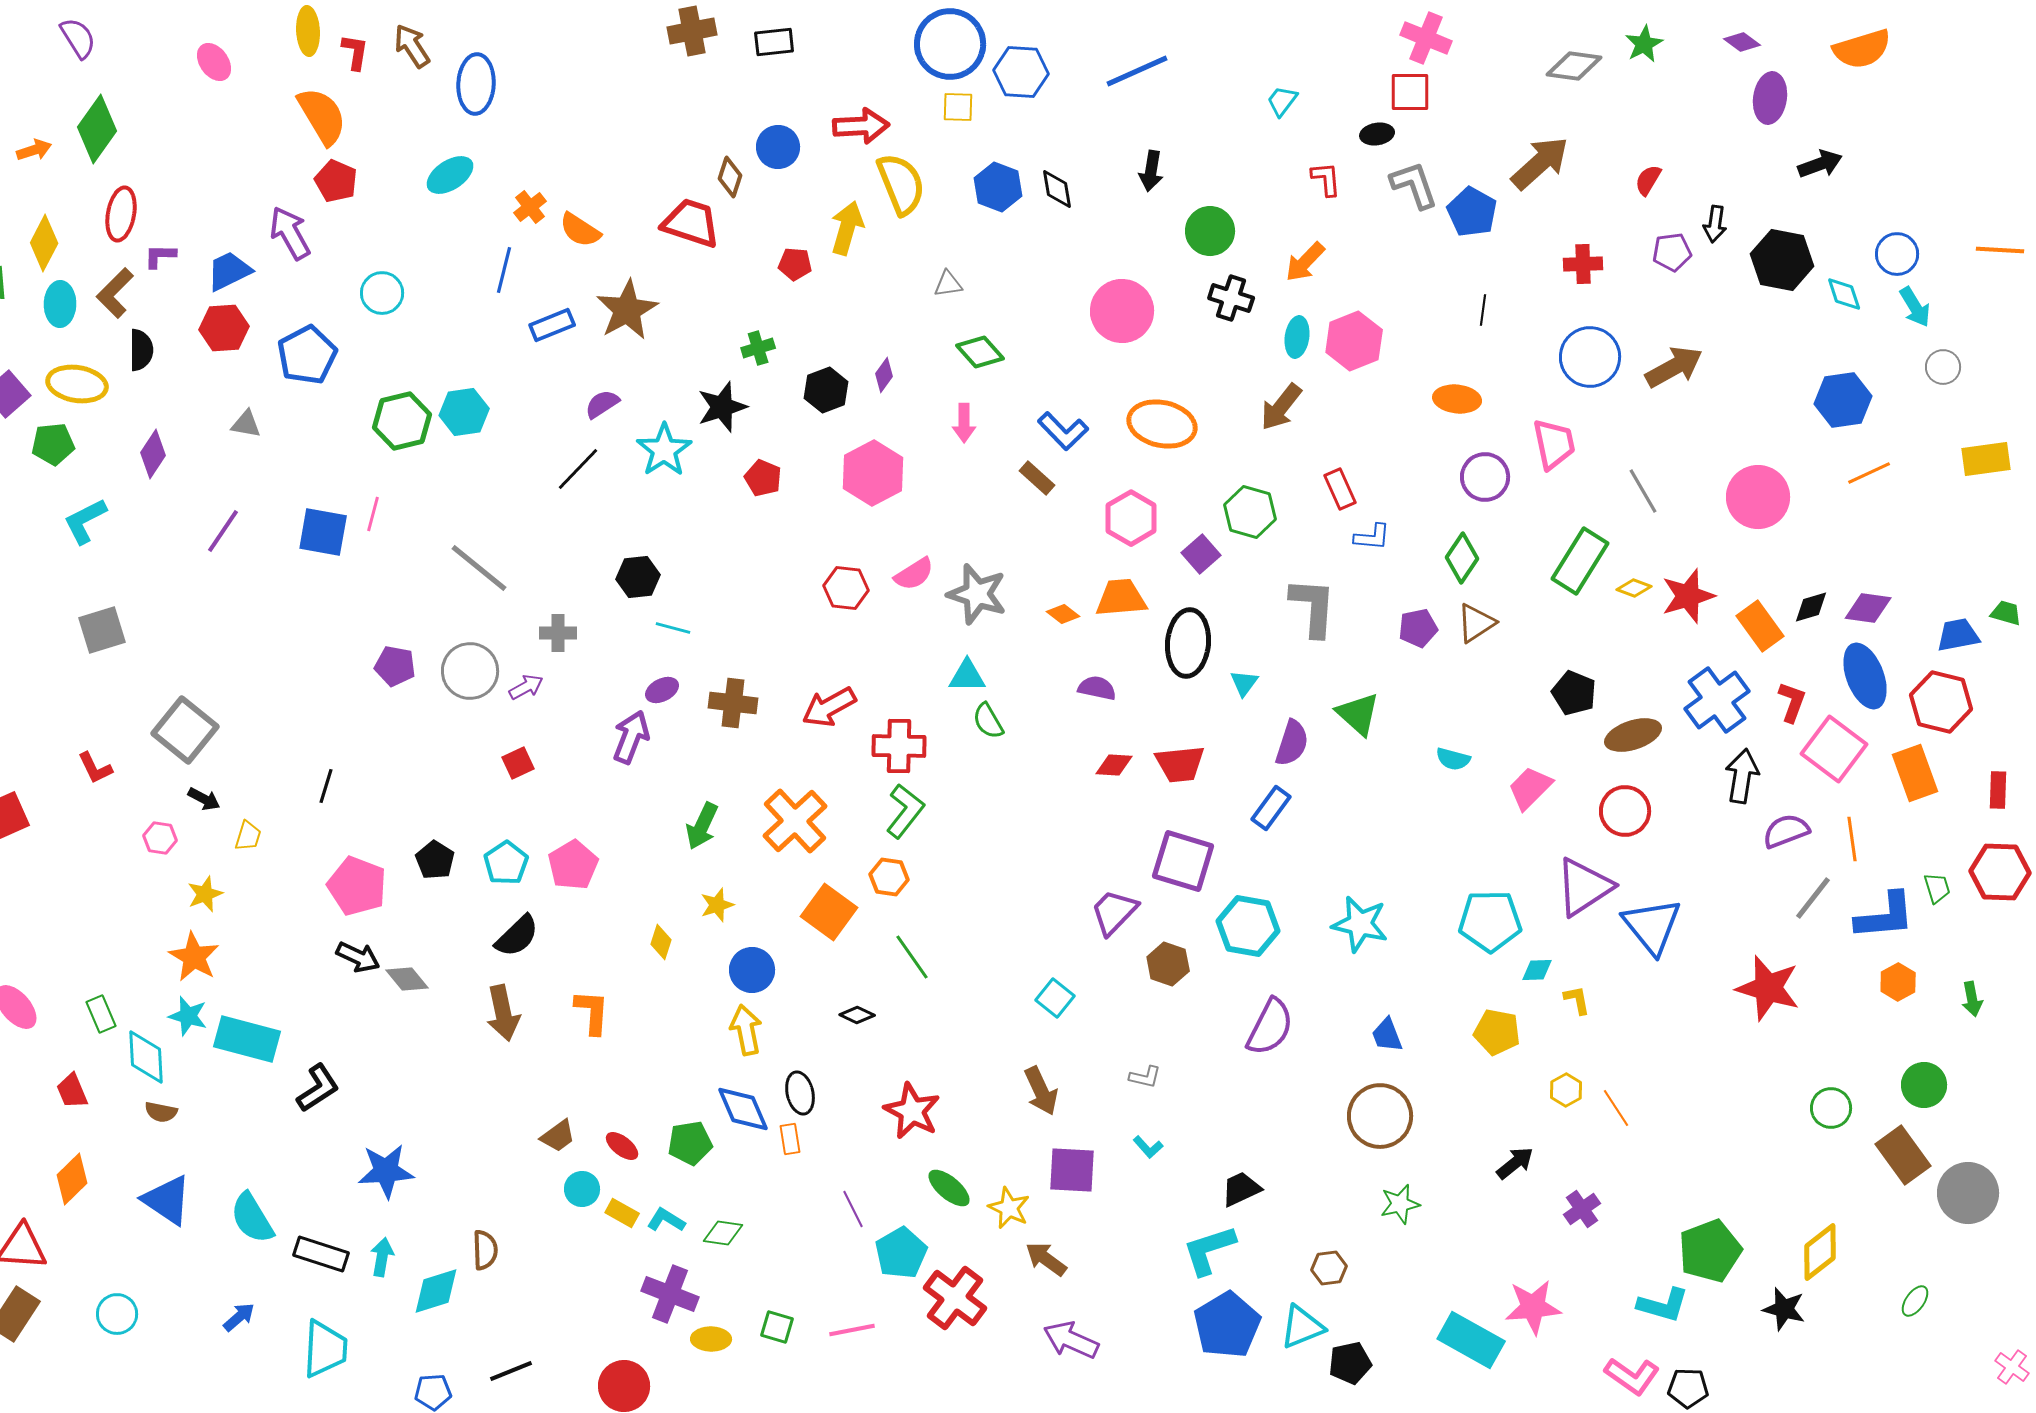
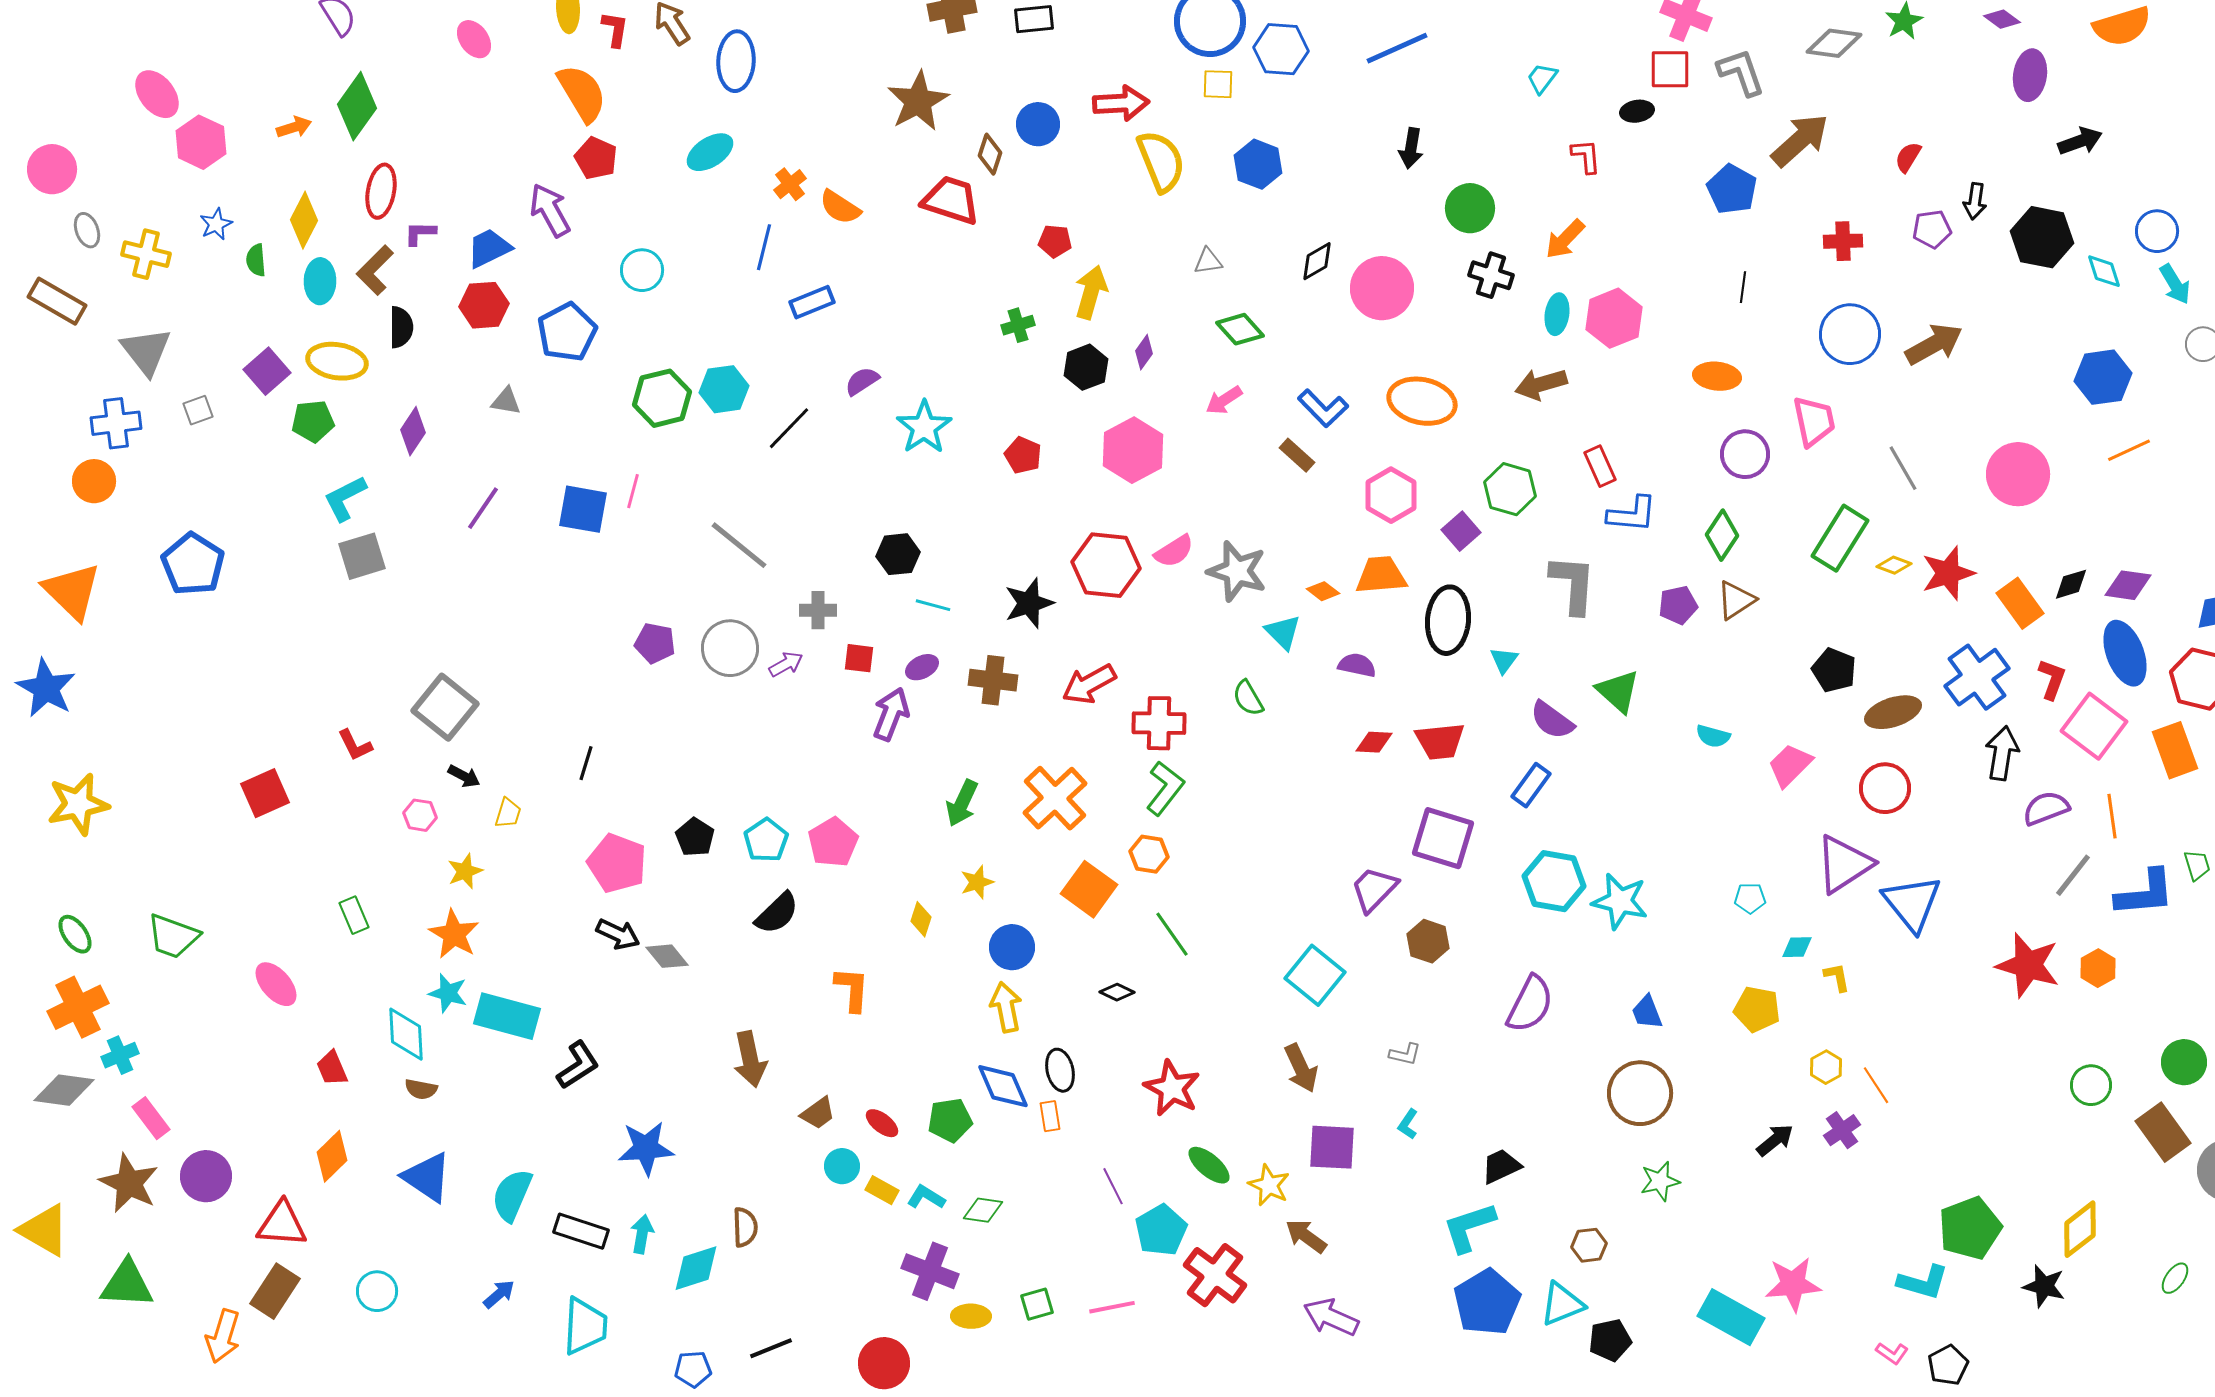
gray L-shape: (1414, 185) -> (1741, 72), moved
black diamond: (1057, 189) -> (1317, 261), moved, turned 69
yellow arrow: (847, 228) -> (1091, 292), moved
brown star: (627, 310) -> (918, 101), moved
black star: (722, 407) -> (1029, 603), moved
brown arrow: (1281, 407) -> (1541, 384), turned 36
pink arrow: (964, 423) -> (1224, 400), turned 57
black line: (578, 469) -> (789, 428), moved
blue L-shape: (1372, 537) -> (1632, 514), size x1.4
red hexagon: (846, 588) -> (1106, 565), size x1.5
gray square: (102, 630) -> (362, 556), moved
cyan triangle: (967, 676) -> (1283, 632), moved, turned 45
purple semicircle: (1292, 743) -> (1552, 720), turned 108
red square: (518, 763) -> (859, 658), moved, turned 32
cyan pentagon: (1490, 921) -> (1750, 898), size x0.5
cyan hexagon: (1248, 926) -> (1554, 881), moved
orange hexagon: (1898, 982) -> (2098, 968), moved
cyan square: (1055, 998) -> (1315, 975), size x1.5
brown arrow: (503, 1013) -> (750, 1059), moved
green rectangle: (101, 1014) -> (354, 915), moved
cyan L-shape: (1148, 1147) -> (1408, 1124), turned 76
purple cross: (1582, 1209) -> (1842, 1130), moved
cyan semicircle: (252, 1218) -> (512, 1195), turned 54
green square: (777, 1327) -> (1037, 1304), turned -32
pink L-shape: (1632, 1376) -> (1892, 1353), size x0.6
black pentagon: (1688, 1388) -> (1948, 1365), turned -30

